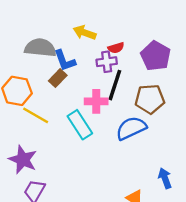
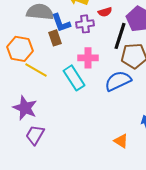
purple cross: (107, 62) -> (85, 24), moved
brown rectangle: (58, 78) -> (55, 38), turned -63
black line: (115, 85) -> (120, 36), moved

